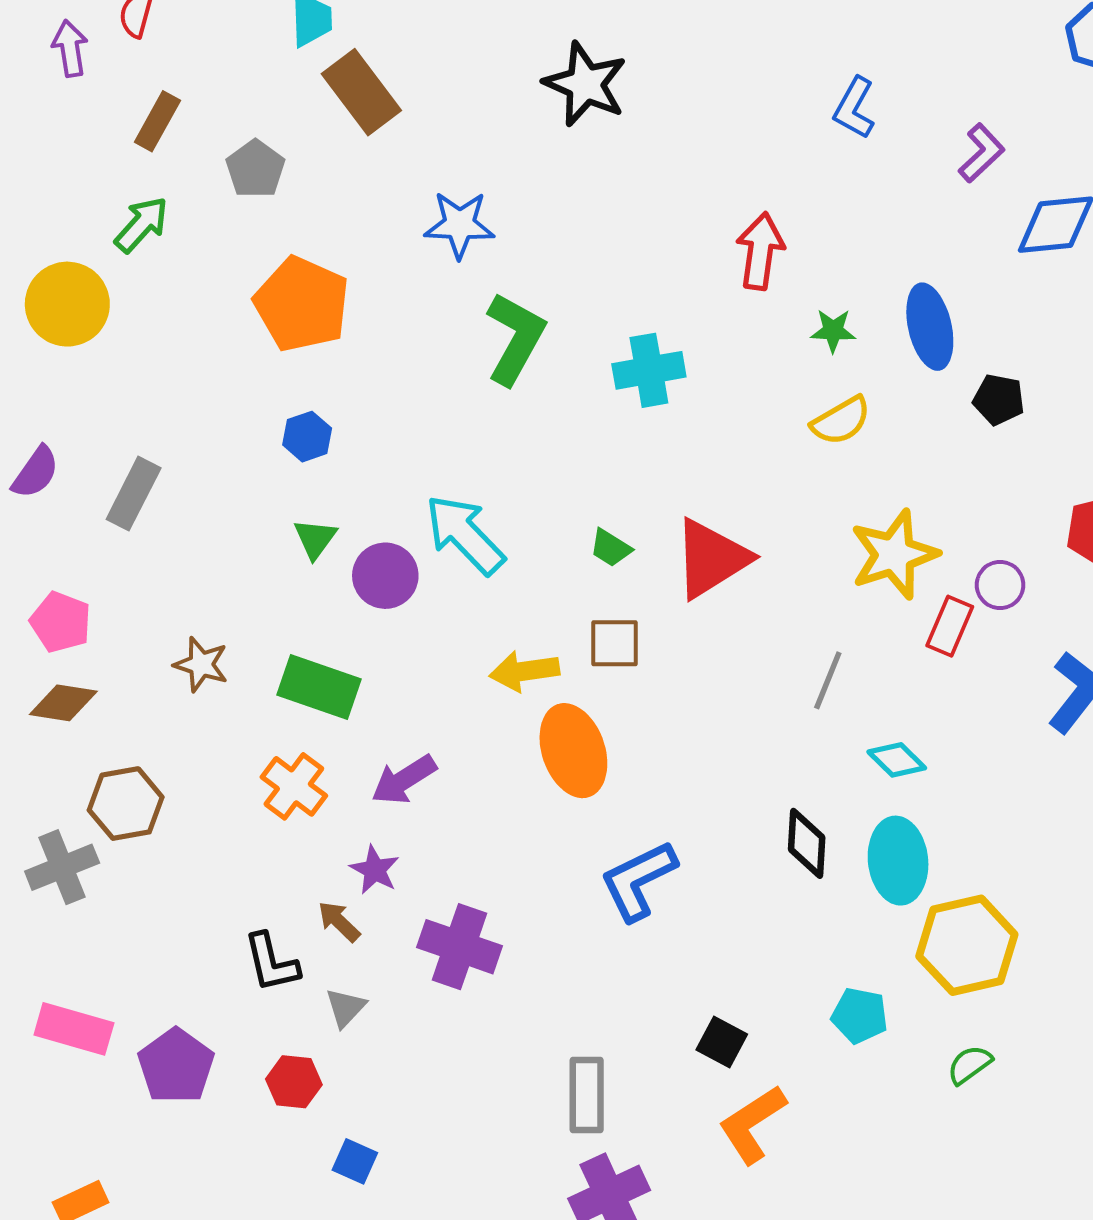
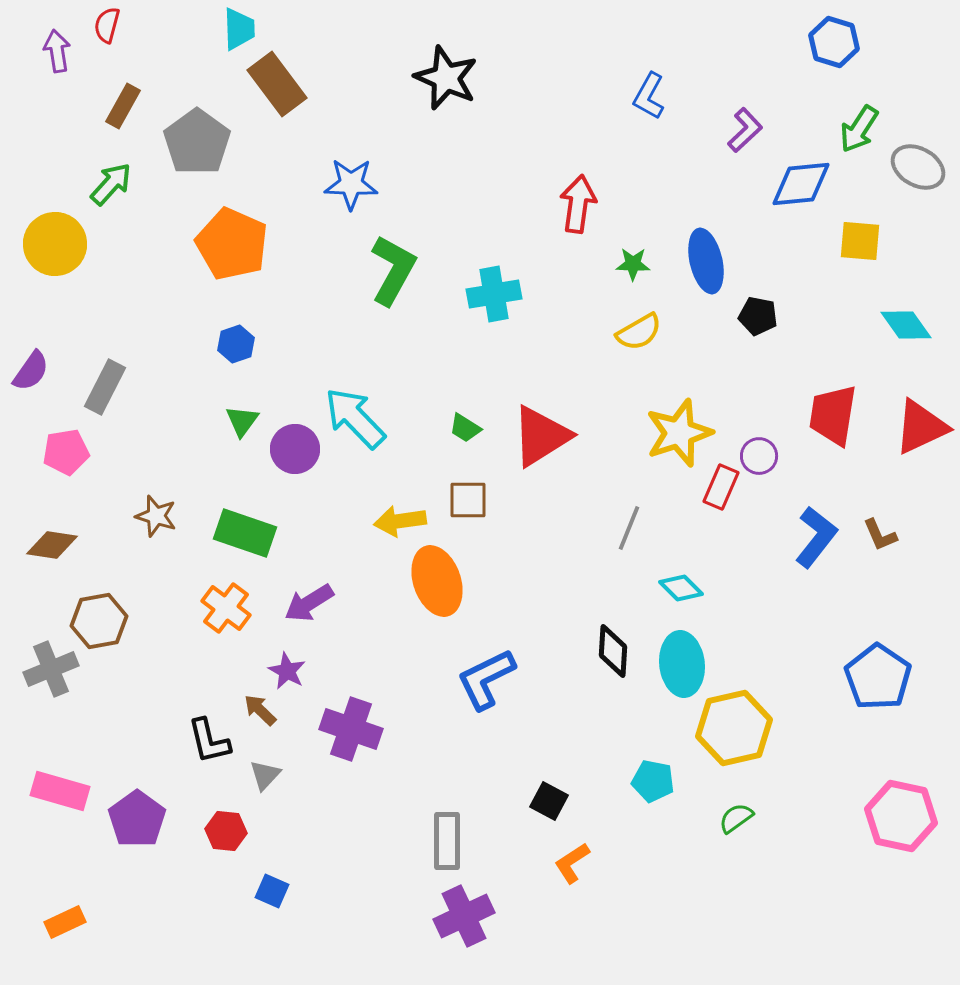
gray pentagon: (255, 169) -> (197, 142), size x1.5
pink pentagon: (61, 622) -> (66, 452), moved, turned -30
orange L-shape: (752, 1124) -> (572, 863), size x0.7

